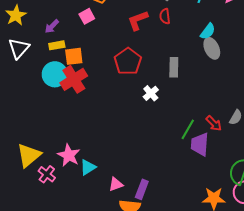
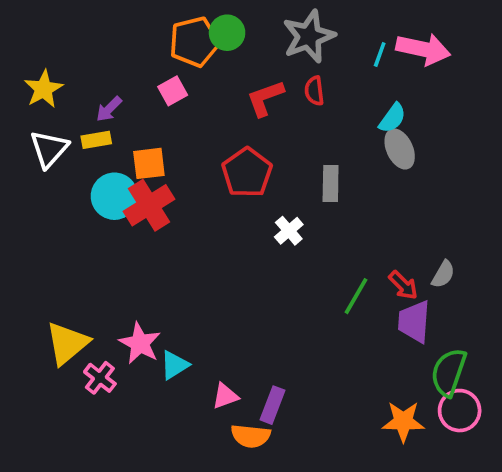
yellow rectangle: (57, 45) -> (96, 140), moved
purple trapezoid: (200, 144) -> (414, 322), moved

